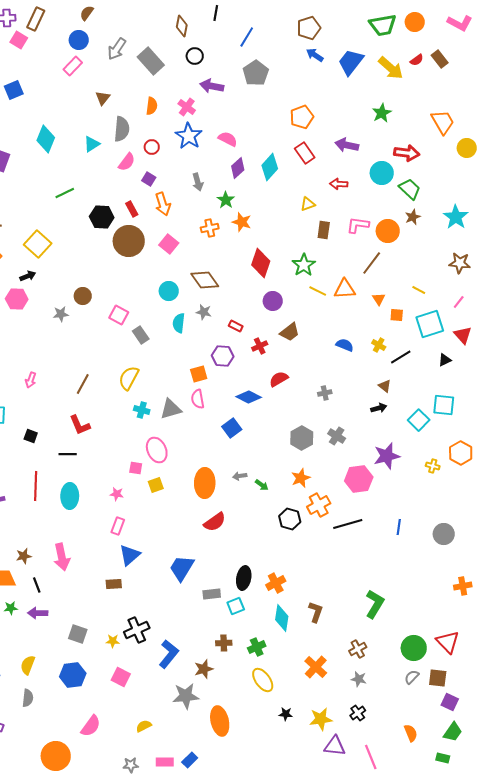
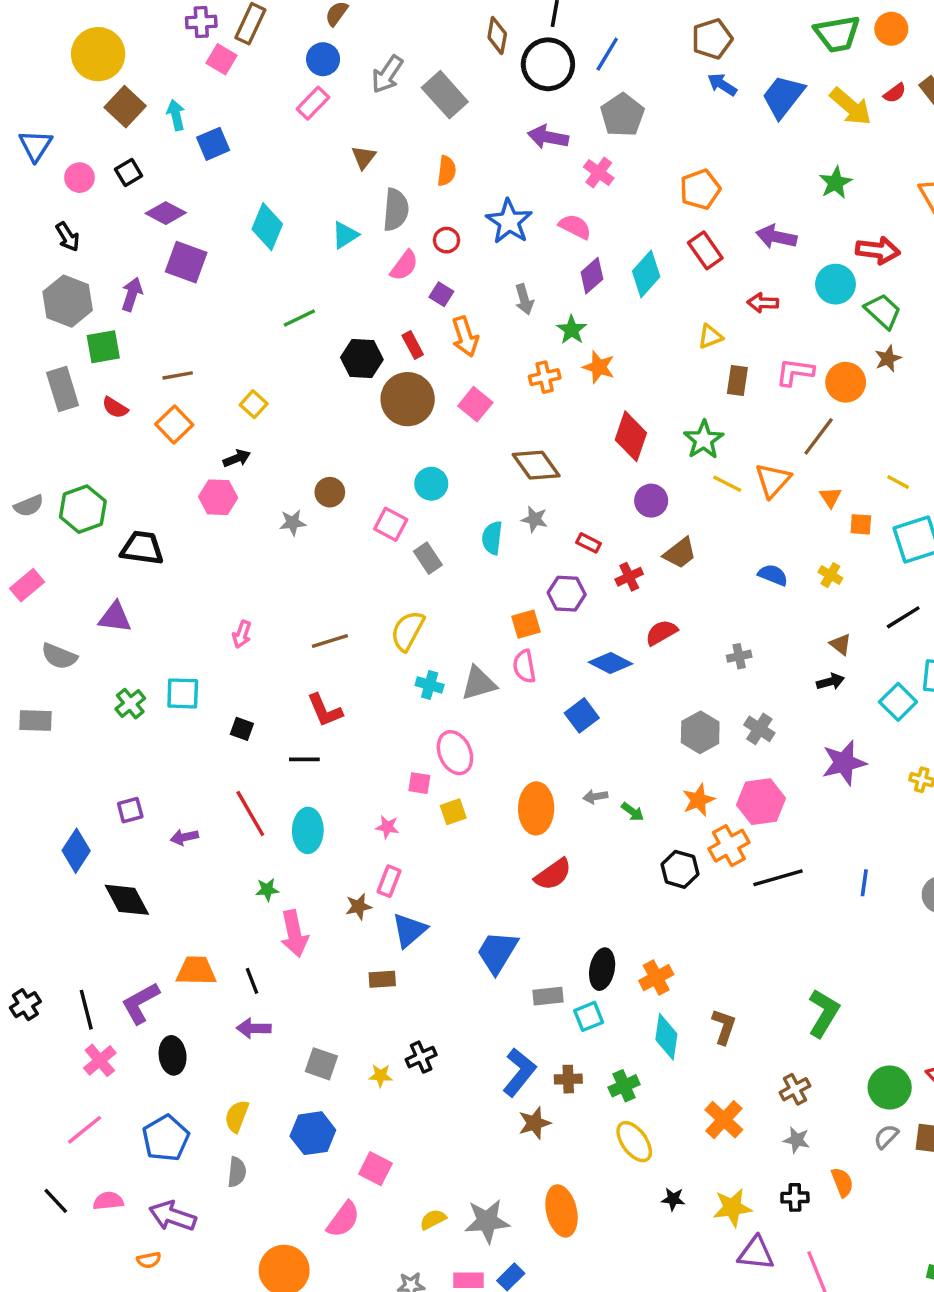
black circle: (195, 56) -> (548, 64), moved, size x1.8
pink cross: (187, 107) -> (599, 173), moved
yellow square: (38, 244) -> (254, 404), size x0.6
orange triangle: (345, 289) -> (773, 480), turned -45
cyan circle: (169, 291) -> (431, 484), moved
black line: (401, 357) -> (903, 617), moved
brown line: (83, 384) -> (330, 641), turned 45
pink hexagon: (359, 479) -> (761, 802), moved
red line: (36, 486) -> (250, 814), turned -32
brown star: (24, 556) -> (359, 907), moved
green star: (11, 608) -> (267, 890), moved
black cross: (137, 630) -> (421, 1057), size x0.7
blue L-shape: (169, 654) -> (519, 1072), moved
pink square: (121, 677) -> (375, 1169), moved
gray star: (186, 696) -> (487, 1221), moved
black cross: (358, 713) -> (795, 1197), turned 35
orange semicircle: (411, 733) -> (842, 1182), moved

